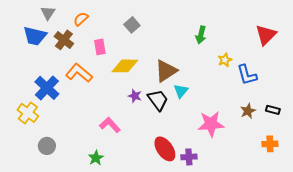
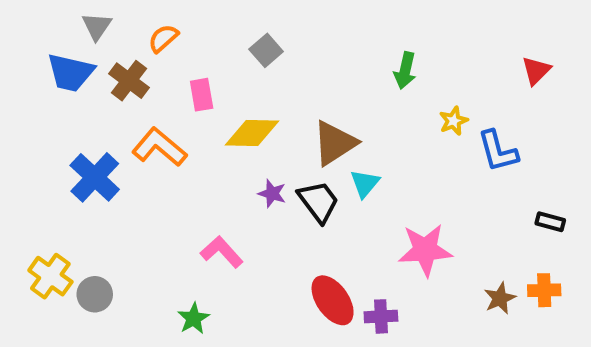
red triangle: (266, 35) -> (536, 71), size x0.7
brown star: (248, 111) -> (500, 298), moved
yellow cross: (28, 113) -> (50, 276), moved

